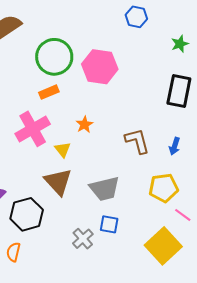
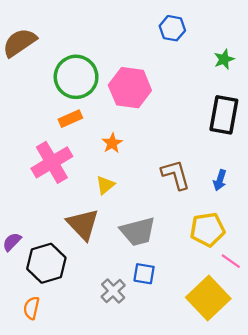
orange star: (84, 124) -> (112, 143), moved
yellow triangle: (63, 150) -> (105, 185), moved, turned 30

